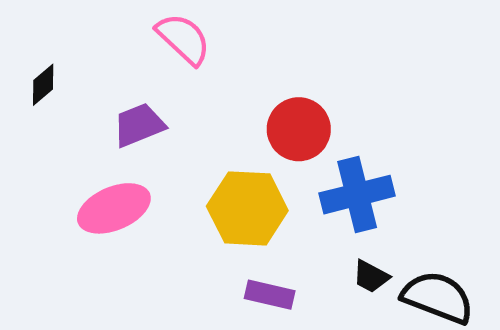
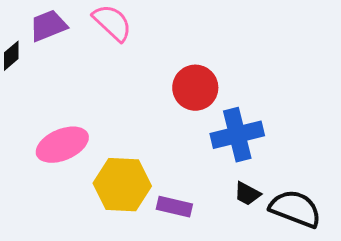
purple trapezoid: (139, 125) -> (48, 26), moved
yellow hexagon: (247, 208) -> (122, 185), moved

